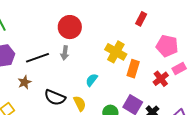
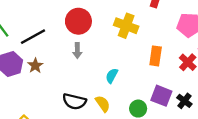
yellow cross: (116, 52) -> (126, 26), moved
black line: (38, 58) -> (33, 37), moved
brown star: (25, 82) -> (35, 66), moved

